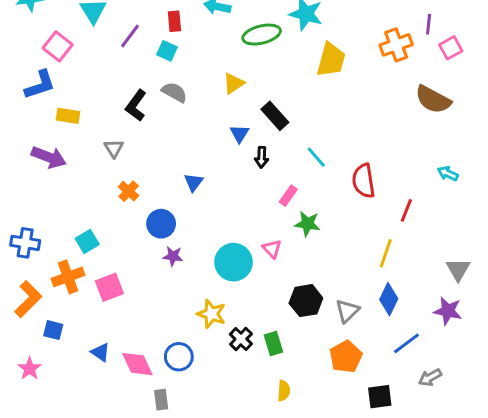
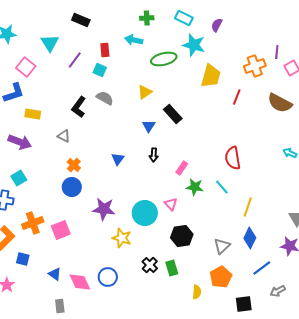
gray triangle: (114, 148) -> (64, 136), turned -32
black arrow: (262, 157) -> (154, 155), moved
cyan line: (316, 157) -> (222, 187), moved
red line: (406, 210) -> (237, 97), moved
blue circle: (161, 224) -> (72, 187), moved
cyan square: (87, 241) -> (19, 178), moved
purple star: (173, 256) -> (104, 209), size x1.6
black hexagon: (306, 301) -> (182, 236), moved
yellow star: (211, 314) -> (122, 238), moved
yellow semicircle: (284, 391) -> (197, 292), moved
gray rectangle: (161, 400) -> (60, 306), moved

